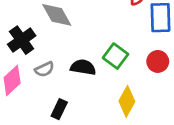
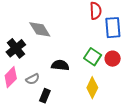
green square: (116, 56) -> (93, 57), moved
gray semicircle: (44, 69) -> (33, 79), moved

